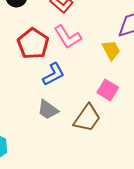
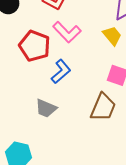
gray trapezoid: (48, 110) -> (46, 108), moved

